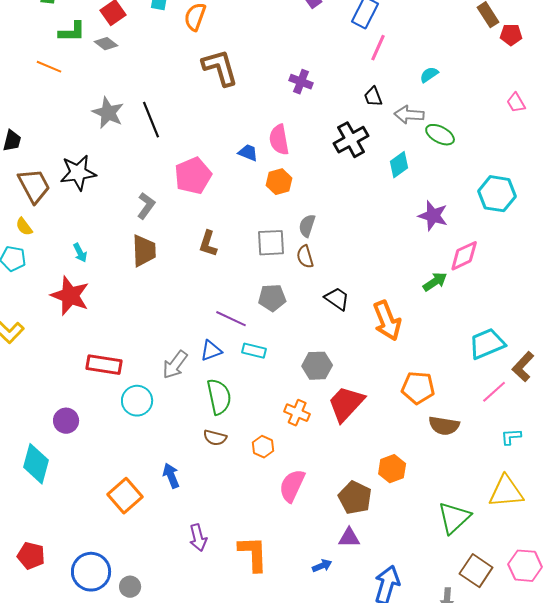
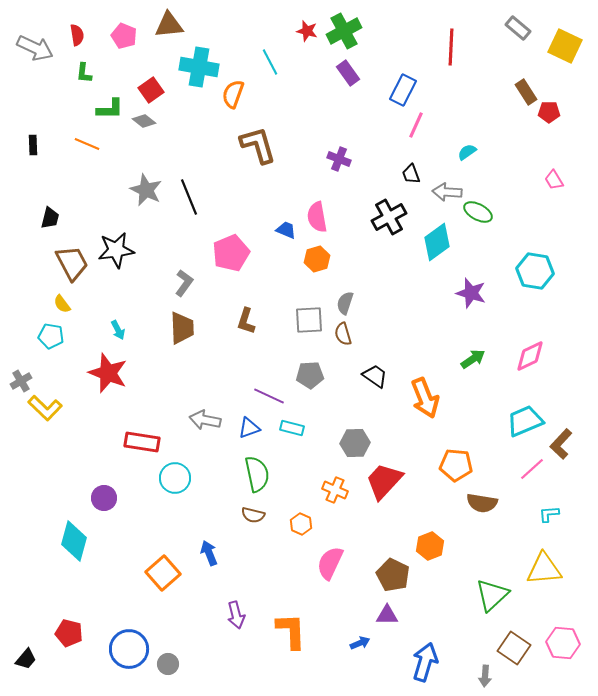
cyan diamond: (399, 165) -> (437, 242), size x1.4
pink diamond: (464, 256) -> (530, 356), moved
gray arrow: (175, 365) -> (205, 420), moved, turned 64

